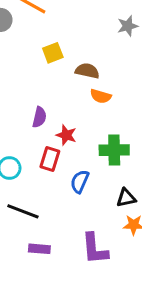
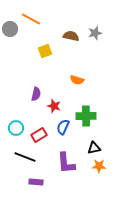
brown semicircle: (87, 71) -> (71, 36), moved
red rectangle: (50, 159) -> (39, 135), moved, turned 42
blue semicircle: (80, 181) -> (63, 127), moved
purple L-shape: (95, 249) -> (66, 163), moved

